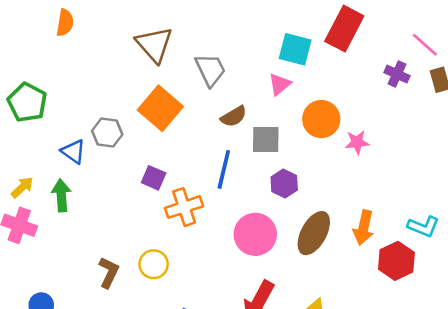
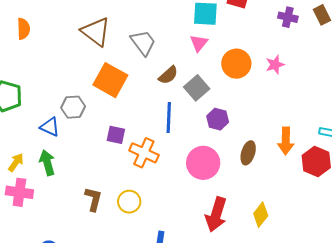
gray square: (266, 139) -> (197, 88), turned -30
pink star: (357, 142) -> (275, 65), moved
orange cross: (184, 207) -> (144, 153), turned -36
brown ellipse: (314, 233) -> (248, 153), size x0.7
brown L-shape: (109, 272) -> (93, 199), moved

